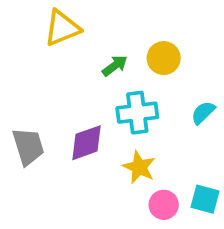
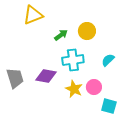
purple diamond: (87, 143) -> (46, 76), turned 30
pink circle: (164, 205) -> (94, 87), moved

